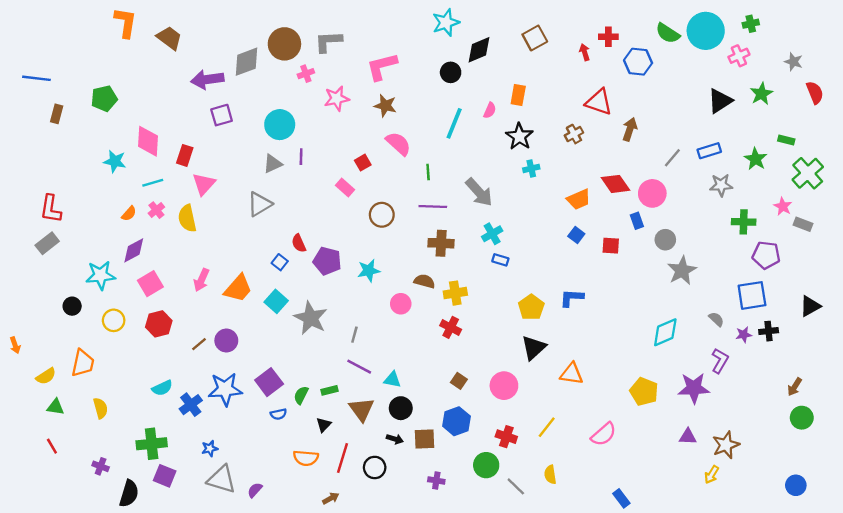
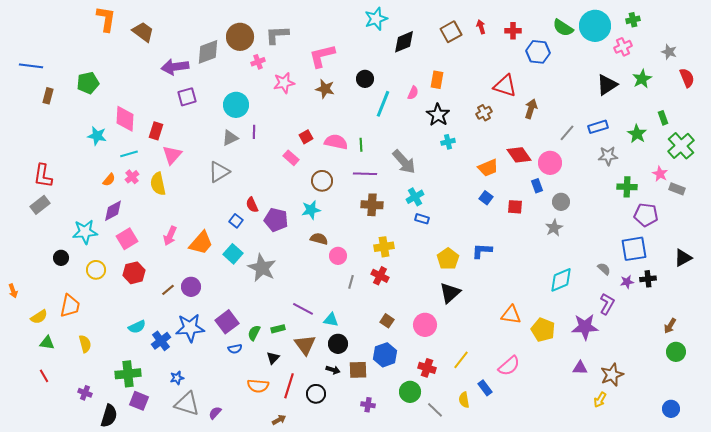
red arrow: (585, 52) -> (481, 27), moved
black circle: (451, 72) -> (365, 79), moved
green rectangle: (786, 140) -> (663, 118), turned 56
pink semicircle: (398, 144) -> (336, 142), moved, turned -30
cyan star: (369, 271) -> (311, 210), moved
gray star: (682, 271) -> (554, 228), moved, size x0.7
brown semicircle: (424, 281) -> (319, 239), moved
gray line: (354, 335) -> (351, 282), moved
orange triangle: (572, 374) -> (511, 315), moved
blue rectangle: (621, 498) -> (485, 388), moved

